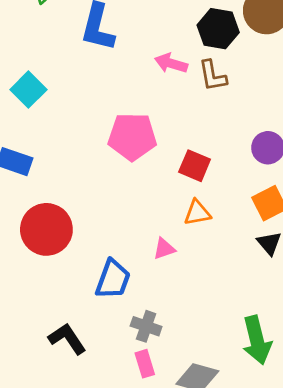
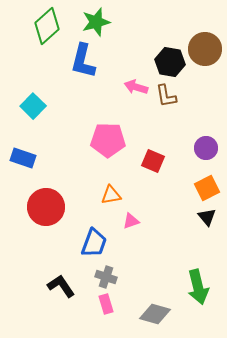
orange triangle: (197, 213) -> (111, 195), moved
gray cross: (146, 326) -> (106, 277), moved
pink rectangle: (145, 364) -> (106, 304), moved

